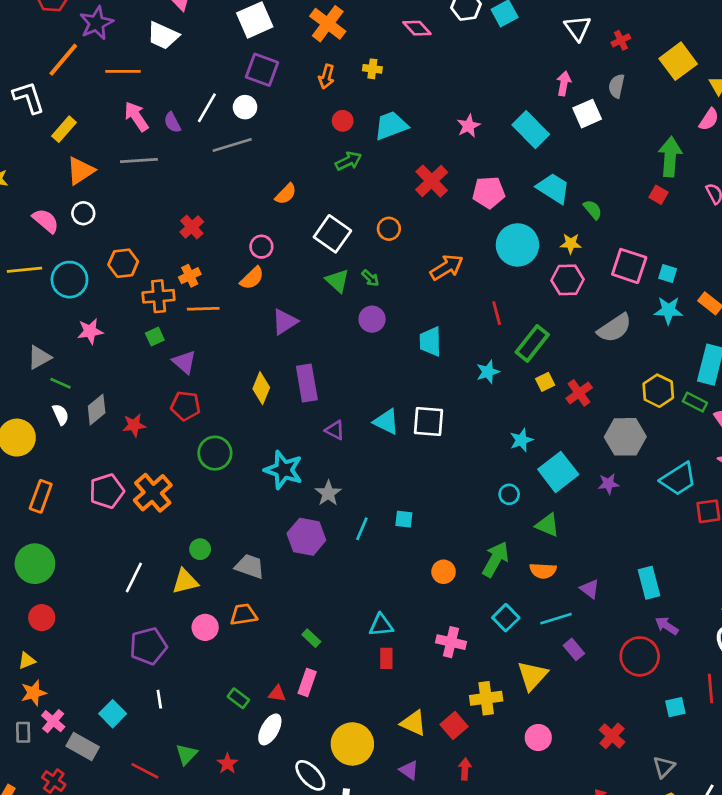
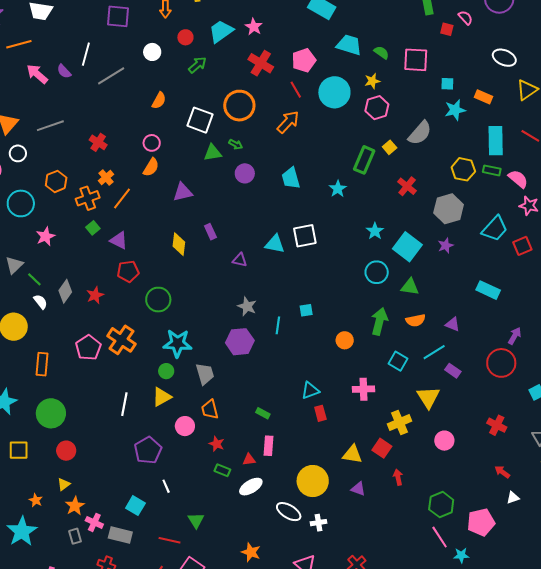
white circle: (245, 107) -> (152, 52), moved
pink star: (469, 126) -> (254, 27), moved
gray line: (139, 160) -> (50, 126), moved
red square: (659, 195) -> (447, 29), moved
orange circle: (389, 229) -> (239, 106), size x1.8
pink square: (629, 266) -> (416, 60), moved
green triangle: (337, 281) -> (213, 153), turned -36
orange line: (203, 309) -> (122, 199), turned -35
red line: (497, 313) -> (296, 90), moved
purple triangle: (285, 322) -> (183, 192), turned 35
yellow square: (545, 382) -> (390, 147), moved
green line: (60, 383) -> (34, 279), turned 35
purple rectangle: (307, 383) -> (210, 232), size x0.6
cyan star: (284, 470) -> (177, 343), moved
cyan circle: (509, 494) -> (377, 272), size x1.5
gray trapezoid: (250, 566) -> (205, 374), turned 70
cyan rectangle: (649, 583) -> (488, 290), moved, turned -35
orange trapezoid: (244, 615) -> (210, 409), turned -80
purple arrow: (667, 626) -> (515, 336), turned 102
white ellipse: (270, 729) -> (251, 487), turned 45
red star: (227, 764) -> (217, 444), moved

